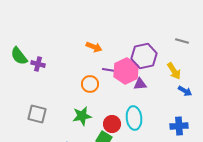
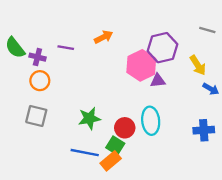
orange arrow: (94, 47) -> (104, 37), turned -49
purple line: (109, 70) -> (66, 48), moved
orange circle: (90, 84) -> (40, 81), moved

